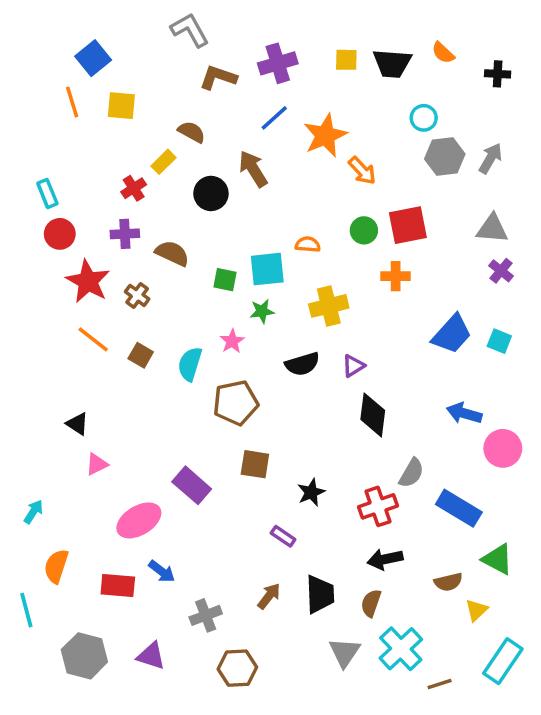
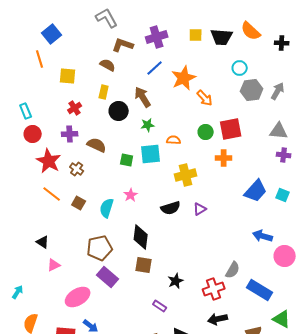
orange semicircle: (443, 53) -> (251, 31), size x1.5
yellow square: (121, 106) -> (68, 76), moved
brown semicircle: (192, 132) -> (108, 65), moved
yellow rectangle: (164, 162) -> (104, 92), moved, turned -32
purple cross: (501, 271) -> (284, 155), turned -32
green star: (262, 311) -> (148, 125), moved
brown pentagon: (236, 403) -> (100, 248), moved
black diamond: (373, 415) -> (141, 237), moved

